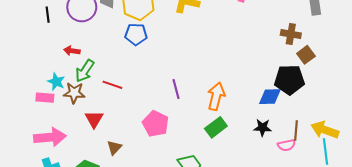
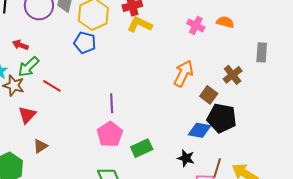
brown cross: (291, 34) -> (233, 75), turned 30
brown square: (306, 55) -> (209, 95), moved, turned -30
orange arrow: (216, 96) -> (183, 74), moved
pink pentagon: (156, 124) -> (110, 134), moved

